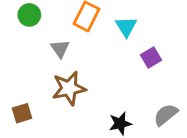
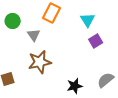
green circle: (29, 15) -> (13, 21), moved
cyan triangle: (126, 27) -> (88, 20), moved

